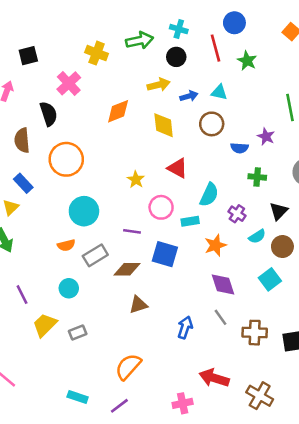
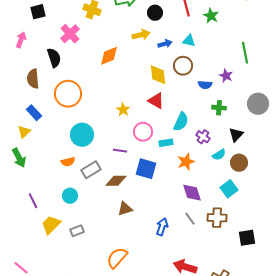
yellow diamond: (164, 125) -> (158, 75), moved
brown cross: (255, 333) -> (217, 218), moved

